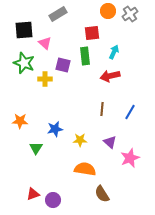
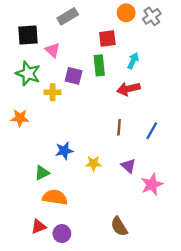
orange star: (20, 121) -> (20, 118), moved
green triangle: (36, 148) -> (42, 173), turned 32
orange semicircle: (85, 169) -> (55, 197), moved

